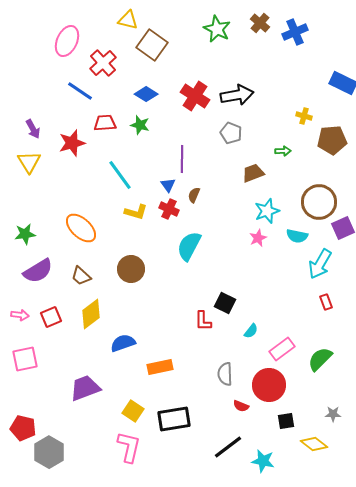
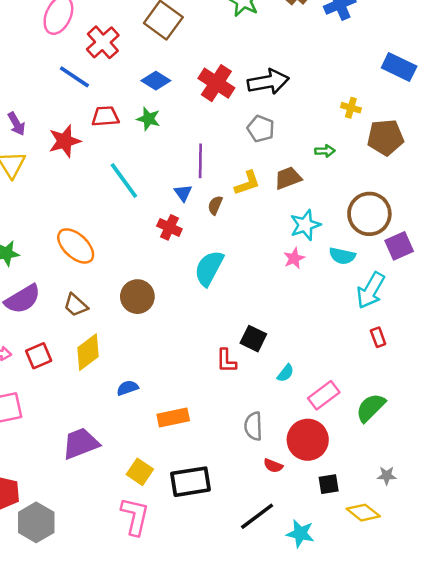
red cross: (169, 209) -> (169, 227), moved
yellow L-shape: (136, 212) -> (247, 183), moved, turned -35
blue semicircle: (123, 343) -> (128, 388), size x0.7

